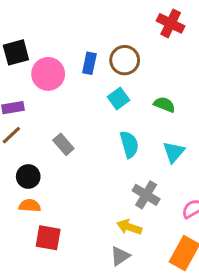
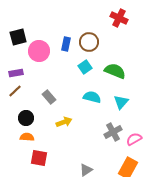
green semicircle: (164, 105) -> (115, 71), size x1.5
cyan semicircle: (129, 144) -> (92, 97), turned -60
gray cross: (146, 195) -> (113, 132), moved, turned 30
yellow arrow: (129, 227) -> (64, 122), moved, turned 140

